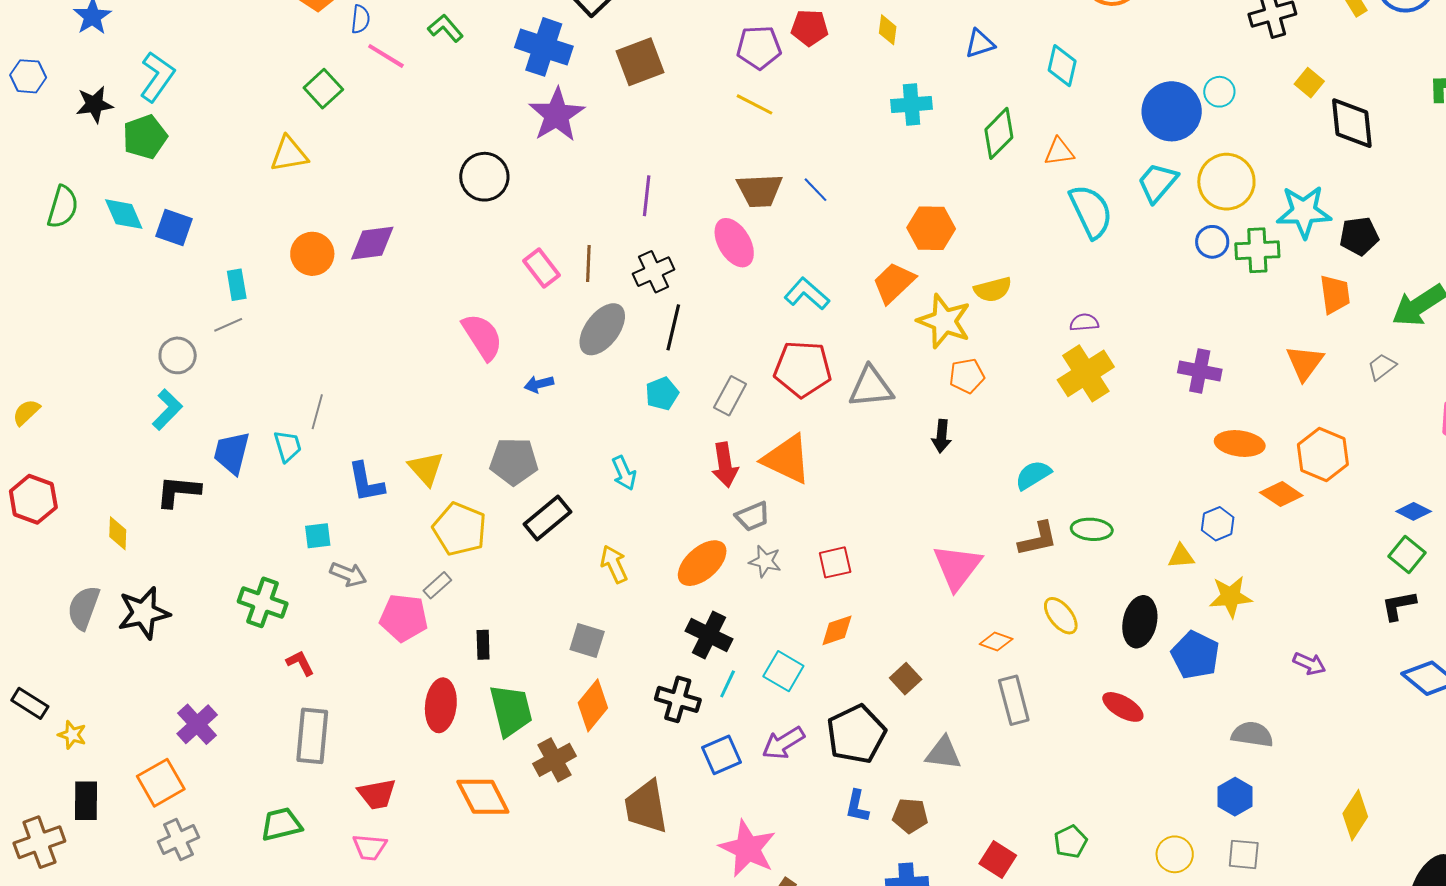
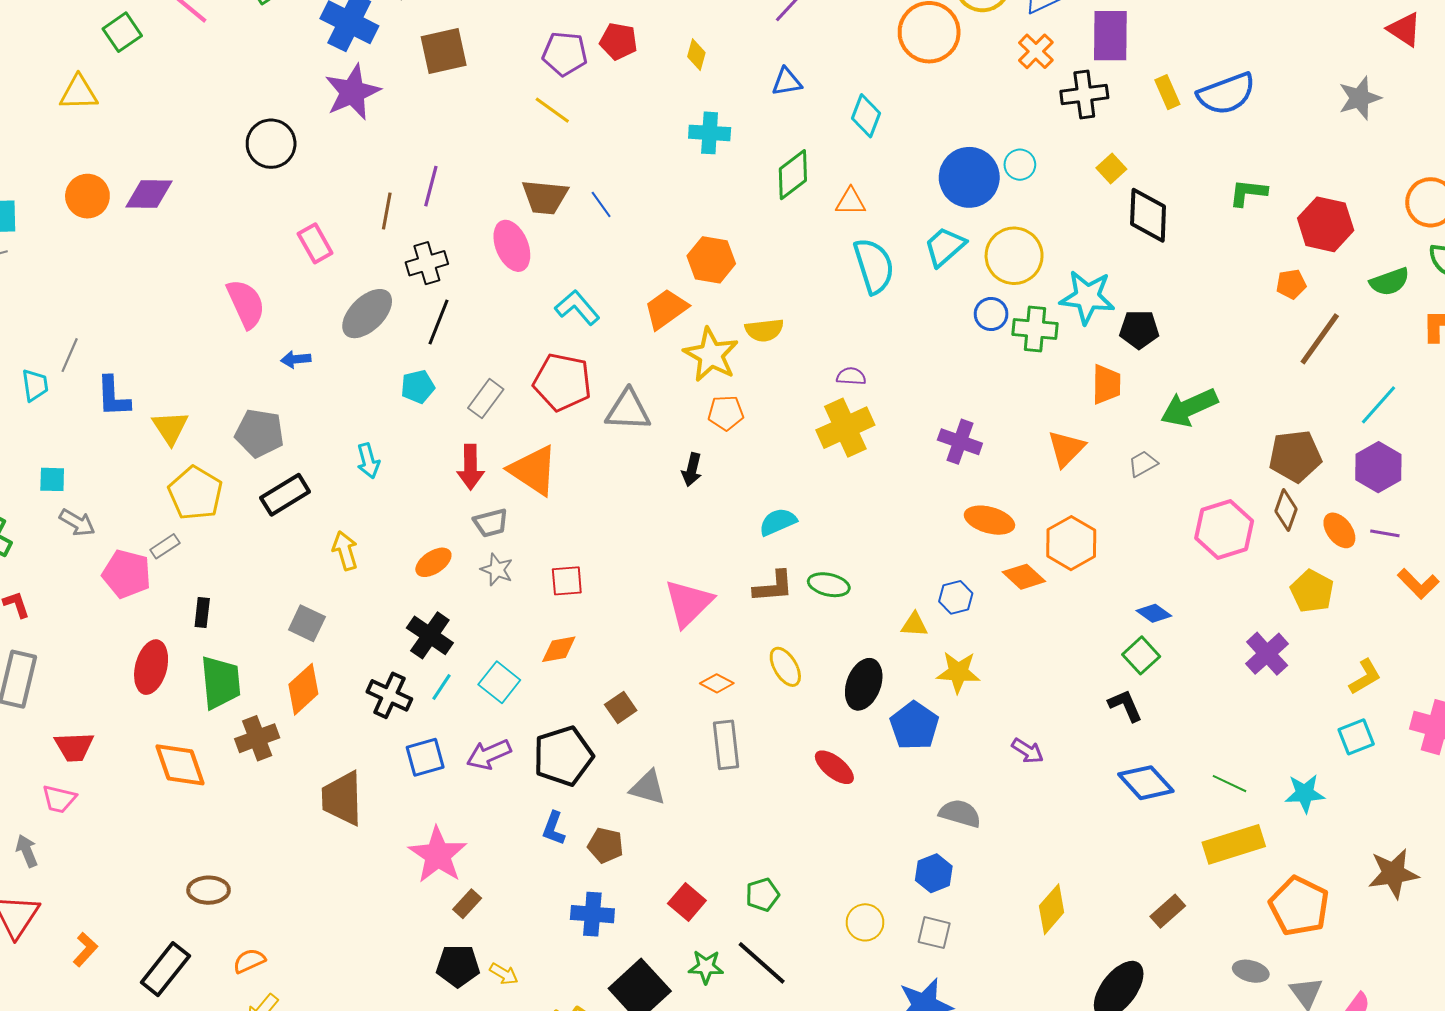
brown line: (588, 263) -> (387, 211), moved
blue L-shape: (366, 482) -> (113, 397), moved
orange ellipse: (702, 563) -> (433, 562), size x0.7
black L-shape: (1399, 606) -> (1125, 705), turned 69

